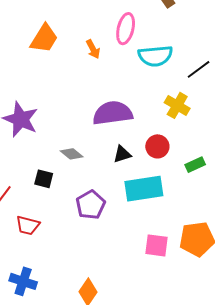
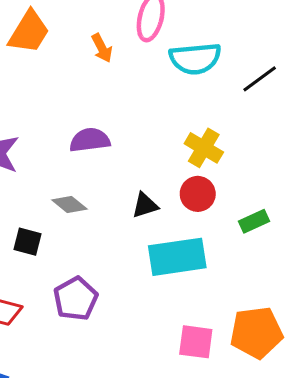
yellow cross: (177, 105) -> (204, 148), moved
purple semicircle: (113, 113) -> (90, 140), moved, size x0.7
purple pentagon: (91, 205) -> (76, 299), moved

